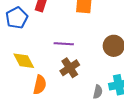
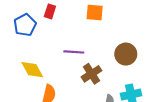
brown cross: (70, 68) -> (91, 74), moved

